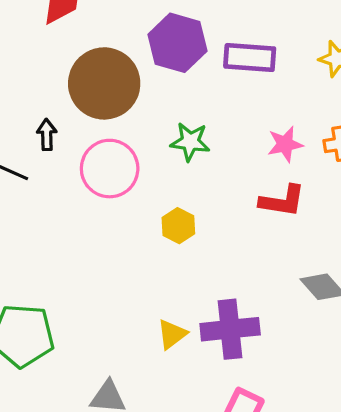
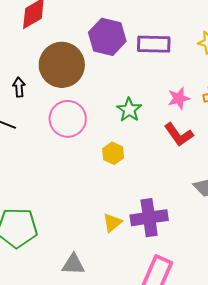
black arrow: (47, 135) -> (19, 87), moved
green star: (190, 142) -> (129, 110), moved, turned 30
red L-shape: (282, 201) -> (179, 135), turned 48

